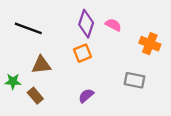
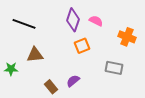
orange square: (83, 53) -> (82, 46), moved
brown rectangle: (35, 96) -> (51, 87), moved

